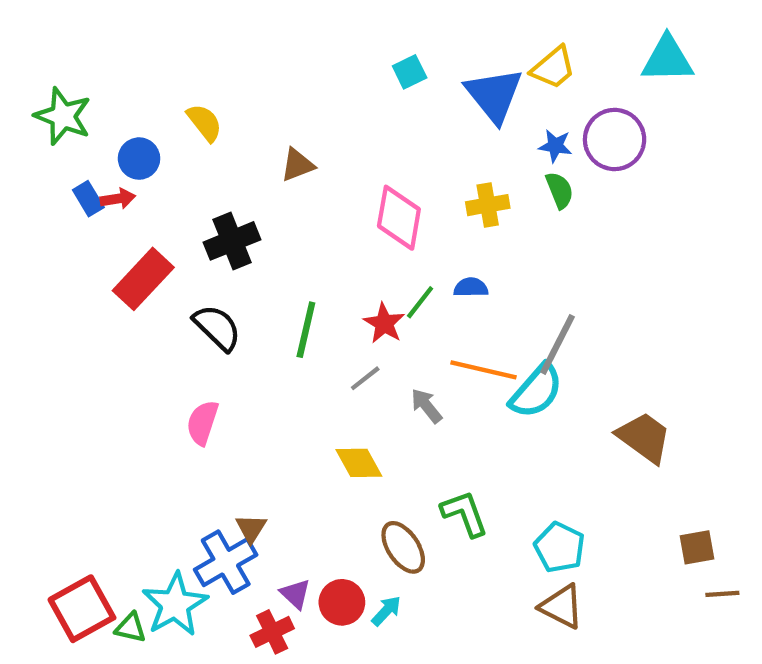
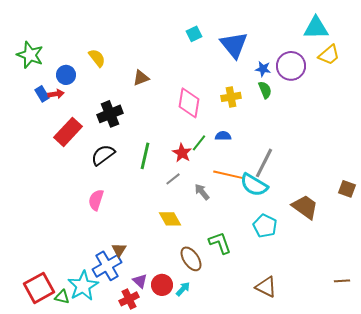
yellow trapezoid: (553, 68) -> (329, 55), moved
black semicircle: (217, 328) -> (103, 155), turned -80
cyan semicircle: (536, 391) -> (254, 185), turned 80
cyan pentagon: (560, 547) -> (265, 226), moved
brown square: (697, 547) -> (347, 189), moved, turned 30

